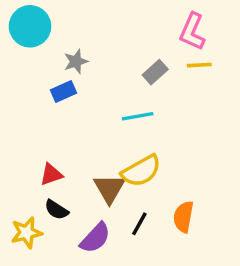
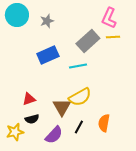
gray star: (76, 62) -> (47, 21), moved
gray rectangle: (155, 72) -> (88, 41), size x1.6
blue rectangle: (64, 92) -> (48, 55), moved, size x1.5
black semicircle: (56, 210) -> (32, 119), turned -48

